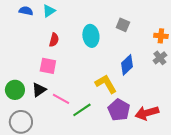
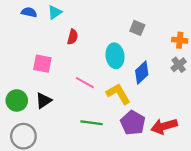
cyan ellipse: (91, 36) -> (115, 56), moved
red semicircle: (54, 40) -> (73, 37), moved
pink square: (48, 66) -> (42, 64), moved
pink line: (61, 99) -> (85, 83), moved
green line: (82, 110) -> (92, 123), turned 42

